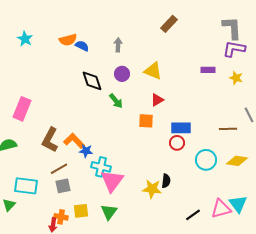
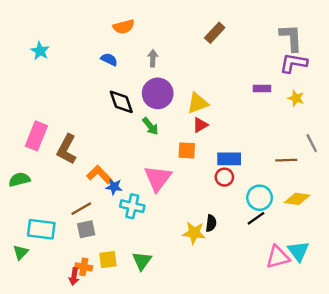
orange semicircle: (68, 40) -> (124, 27), moved
yellow triangle: (153, 71) -> (198, 103), moved, turned -42
purple circle: (122, 74) -> (158, 93), size x1.6
brown L-shape: (50, 140) -> (67, 149), moved
pink triangle: (112, 181) -> (158, 178), moved
black line: (193, 215) -> (256, 218), moved

